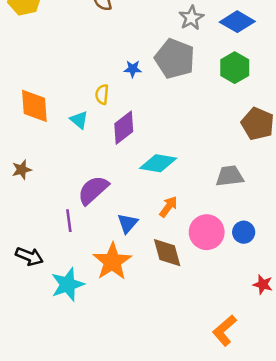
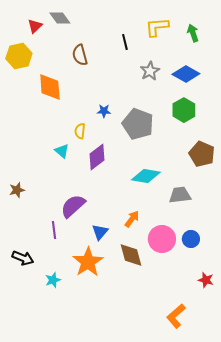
gray pentagon: (175, 59) -> (138, 124), moved
orange diamond: (34, 106) -> (50, 87), moved
cyan diamond: (158, 163) -> (146, 176), moved
cyan star: (68, 284) -> (53, 280), size x0.6

